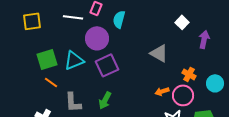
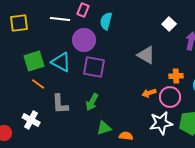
cyan triangle: (74, 60) -> (61, 62), turned 50
purple square: (107, 65) -> (94, 67), turned 35
orange cross: (189, 74) -> (176, 76), turned -32

